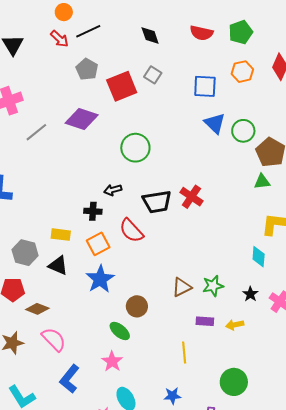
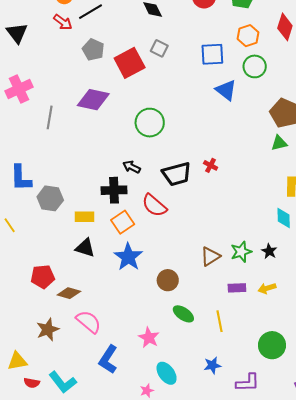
green circle: (243, 131) -> (255, 66), moved
gray line: (36, 132) -> (50, 117), turned -35
black arrow: (113, 190) -> (132, 167), turned 48
red cross: (191, 197) -> (211, 165), size x0.6
black cross: (93, 211) -> (114, 190), size x1.4
gray hexagon: (25, 253) -> (50, 198), moved
black star: (250, 294) -> (269, 251), moved
green ellipse: (120, 331) -> (183, 314), moved

